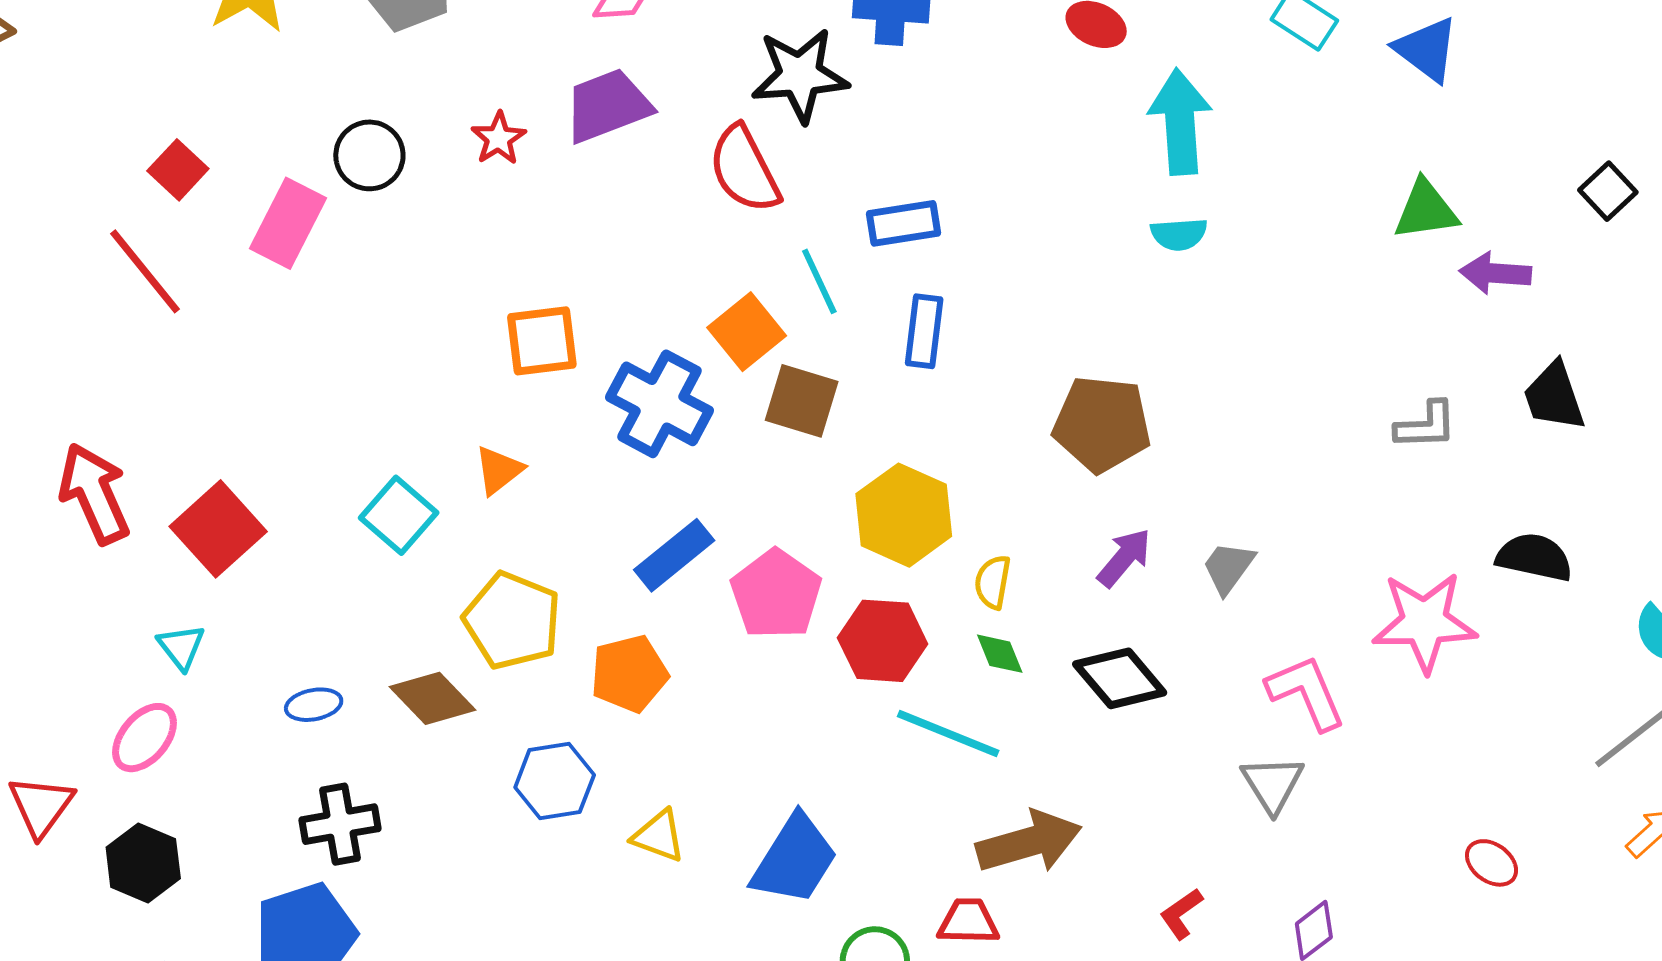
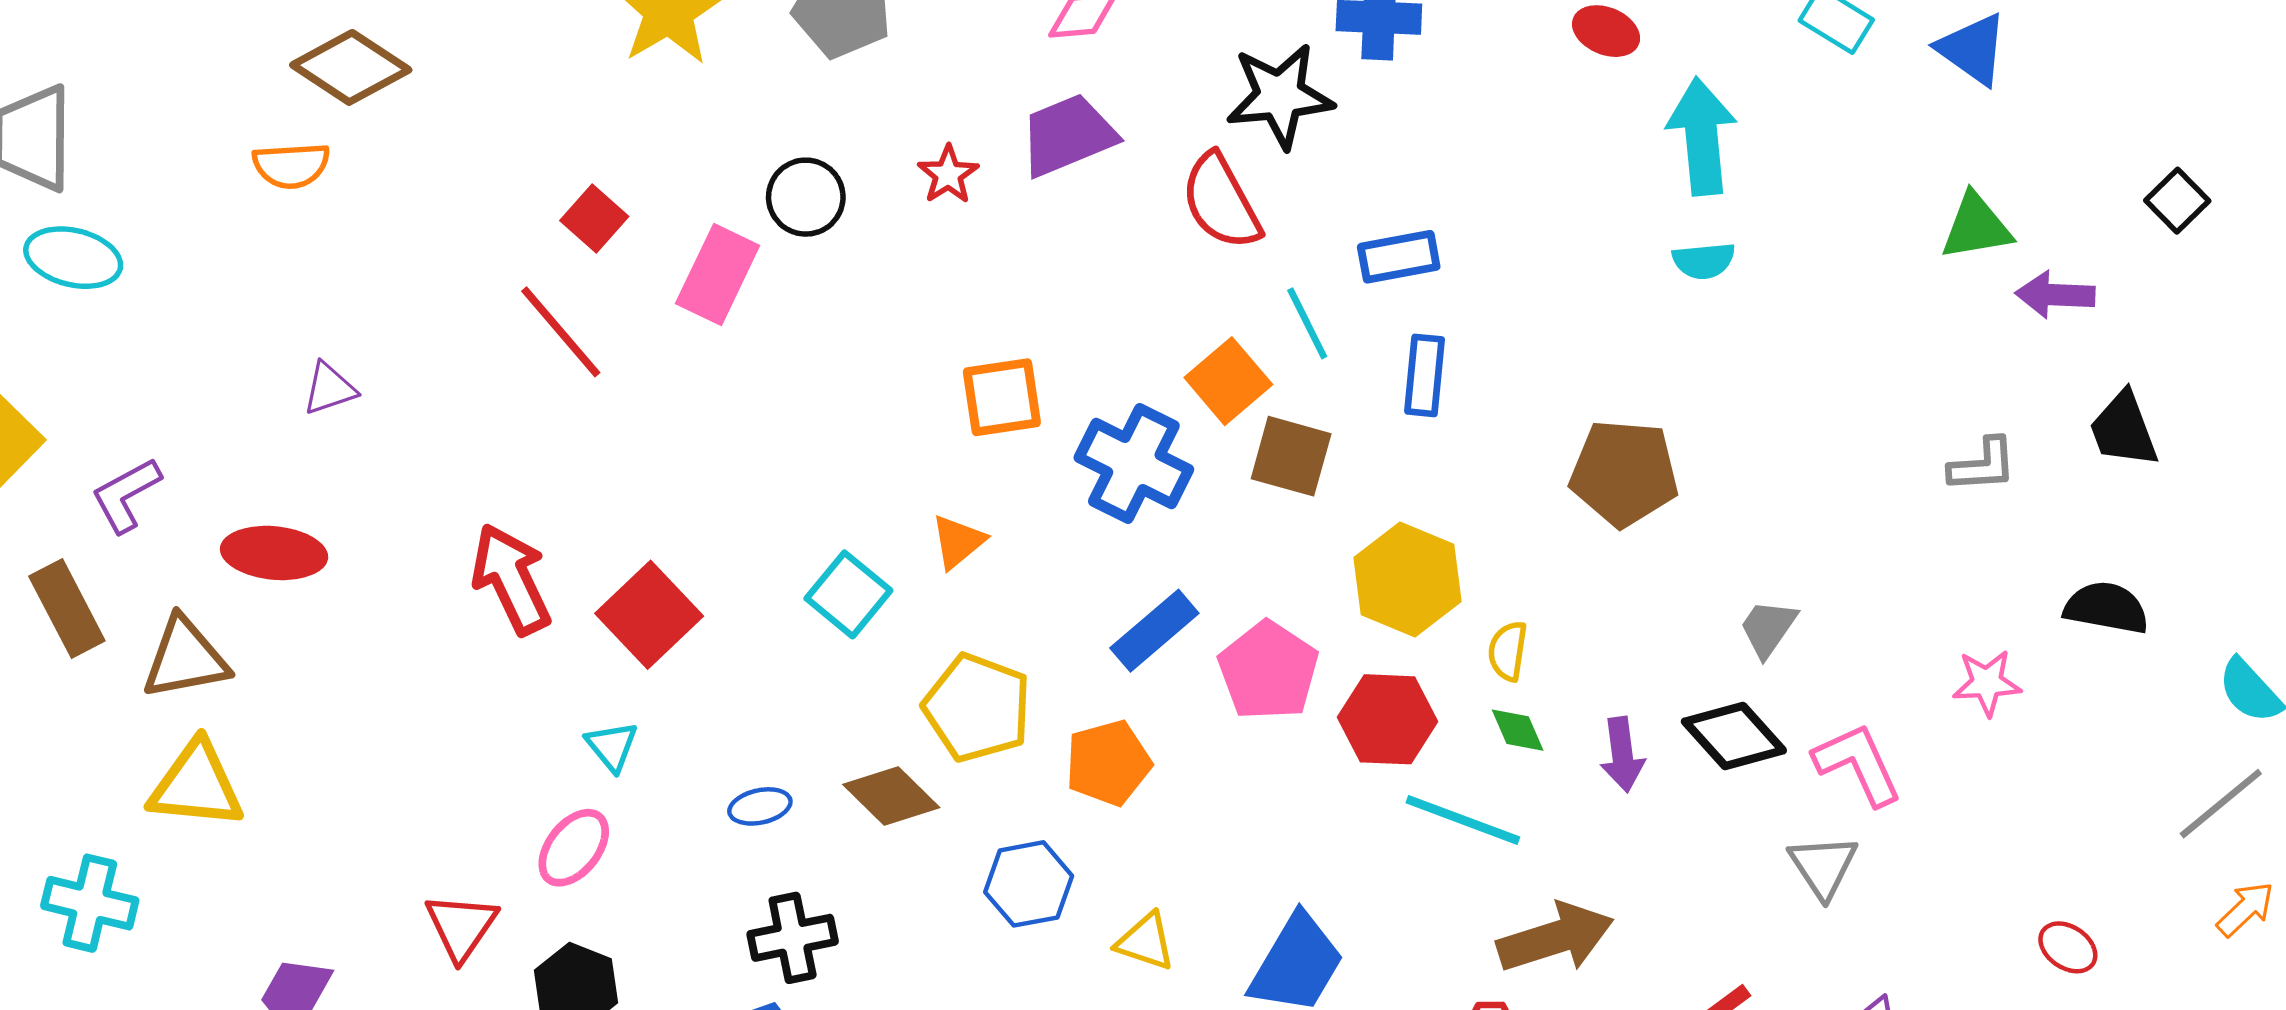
purple arrow: (1124, 558) -> (1622, 755), moved, turned 134
pink star: (1425, 622) -> (1987, 683), size x0.6
black diamond: (1120, 678) -> (1734, 736), moved

